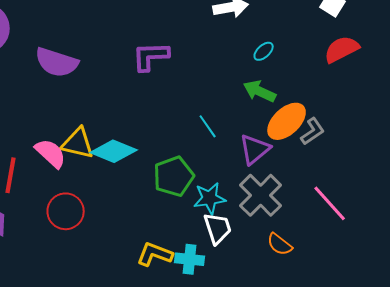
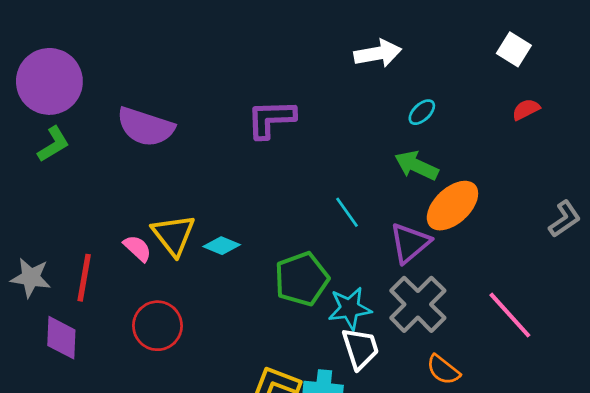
red semicircle: (342, 49) -> (526, 109), size x0.6
gray L-shape: (313, 131) -> (565, 219), moved
yellow triangle: (78, 143) -> (174, 235), turned 39
cyan diamond: (114, 151) -> (222, 246), size x0.6
pink semicircle: (51, 153) -> (137, 248), size x0.7

